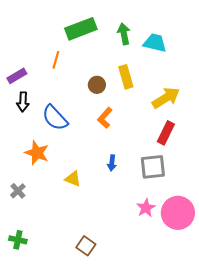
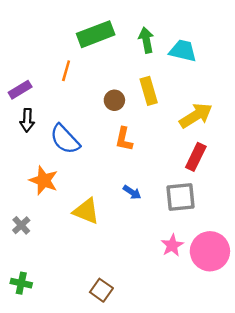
orange L-shape: (105, 118) -> (124, 139), turned -30
blue arrow: (112, 163) -> (132, 192), turned -63
yellow triangle: (73, 179) -> (86, 211), size x1.4

